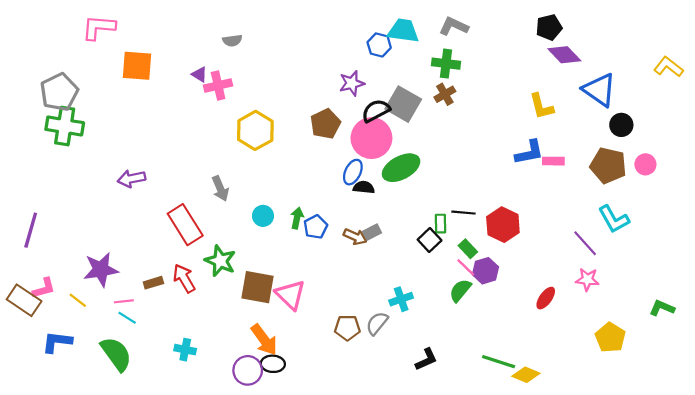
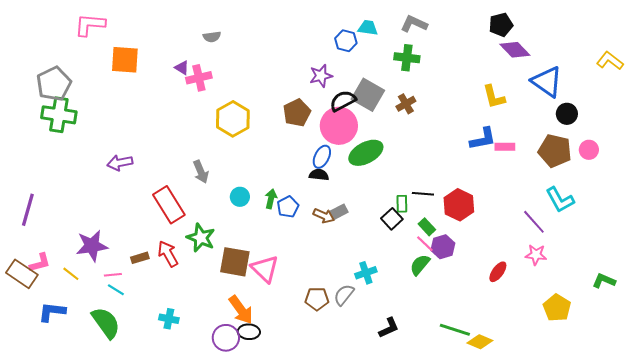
cyan trapezoid: (403, 31) -> (368, 28), size x0.7
brown cross: (445, 94) -> (406, 104), moved
black semicircle: (364, 187) -> (319, 175), moved

